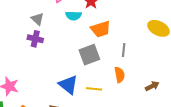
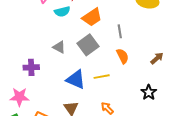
gray triangle: (37, 19) -> (59, 47), moved
purple cross: (35, 39) -> (31, 67), moved

